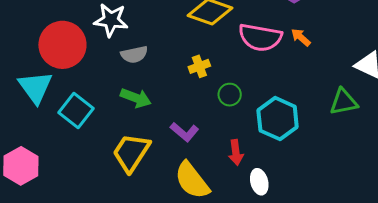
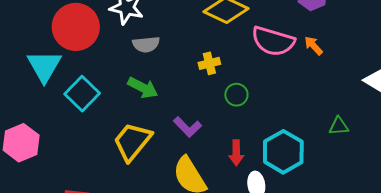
green triangle: (344, 102) -> (339, 126), moved, size x0.7
cyan hexagon: (278, 119) -> (283, 152), moved

